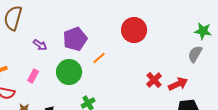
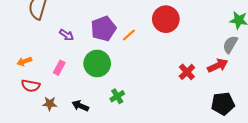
orange line: (99, 58) -> (129, 35), moved
red arrow: (178, 84) -> (218, 66), moved

